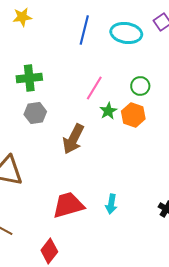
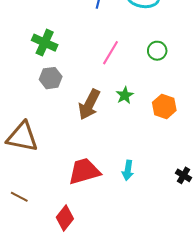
green cross: (29, 78) -> (45, 43), turned 30
green star: (108, 111) -> (125, 95), moved
orange hexagon: (133, 115) -> (164, 106), moved

